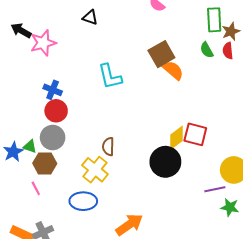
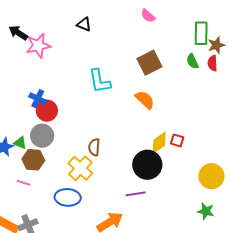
orange semicircle: (173, 70) -> (145, 100), moved
blue cross: (53, 90) -> (38, 99), moved
red square: (195, 134) -> (177, 140), size x0.6
pink line: (36, 188) -> (23, 183), turned -48
purple line: (215, 189) -> (136, 194), moved

